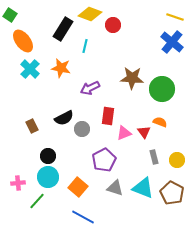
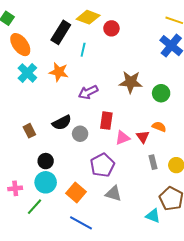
green circle: (162, 89) -> (161, 93), size x0.7
cyan triangle: (143, 188) -> (153, 216), moved, size x0.7

